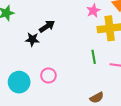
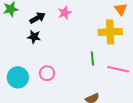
pink star: (93, 11) -> (65, 13), moved
black arrow: (47, 26) -> (38, 18), moved

